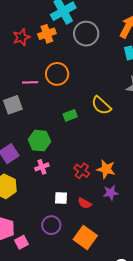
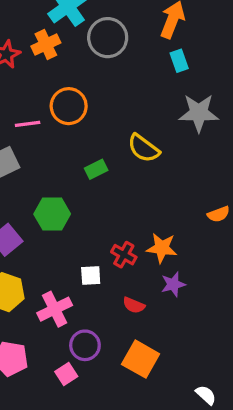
pink cross: (42, 167) -> (55, 309), moved, size x1.5
white square: (61, 198) -> (91, 276), moved
pink square: (21, 242) -> (66, 374), moved

